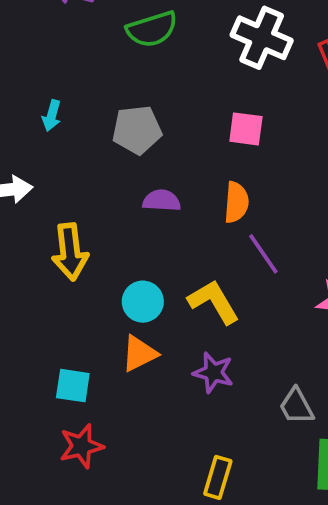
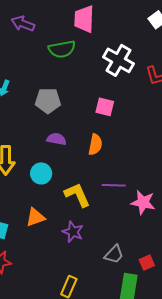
purple line: (263, 254) -> (114, 185), moved, turned -60
cyan circle: (143, 302) -> (41, 173), moved
gray trapezoid: (296, 406) -> (114, 254), turned -115

